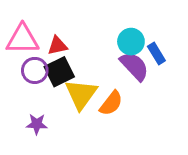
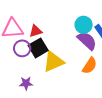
yellow triangle: (81, 94) -> (53, 62), turned 35
orange semicircle: (111, 103) -> (90, 66), moved

